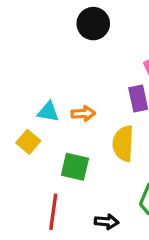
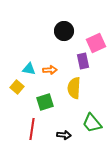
black circle: (93, 24) -> (64, 31), moved
green square: (75, 167) -> (45, 102), turned -30

